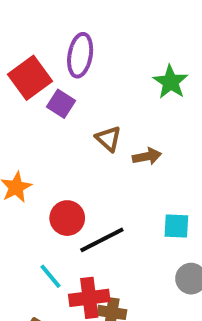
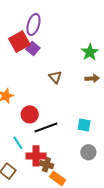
purple ellipse: (80, 55) -> (33, 25), moved
purple square: (61, 104) -> (33, 49), moved
brown arrow: (147, 156) -> (92, 78), moved

